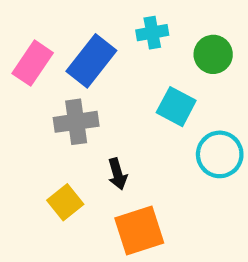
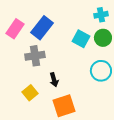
cyan cross: (152, 33) -> (101, 15), moved
green circle: (213, 54) -> (103, 38), moved
cyan square: (176, 107) -> (81, 39), moved

